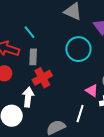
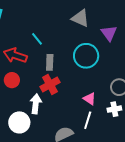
gray rectangle: (33, 57) -> (50, 62), moved
pink triangle: (92, 91) -> (90, 99), moved

